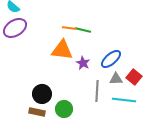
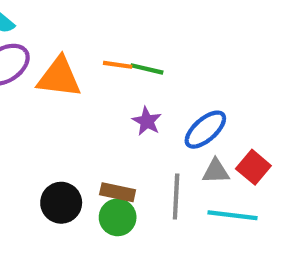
orange triangle: (62, 50) -> (59, 77), moved
purple star: (83, 63) -> (147, 121), moved
green circle: (64, 109) -> (118, 217), moved
brown rectangle: (37, 112) -> (118, 192), moved

